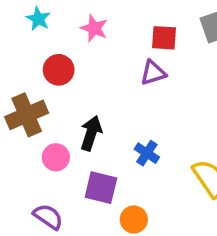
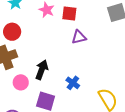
red square: (164, 38) -> (69, 13), moved
red circle: (59, 70) -> (12, 32), moved

